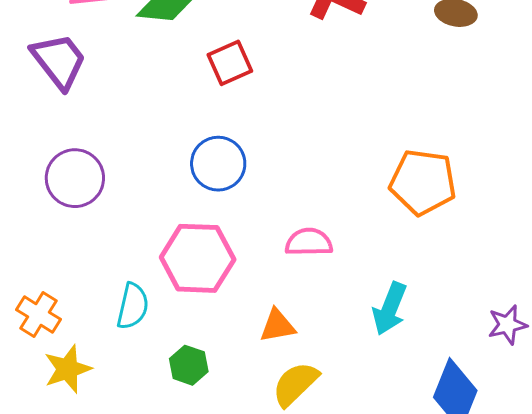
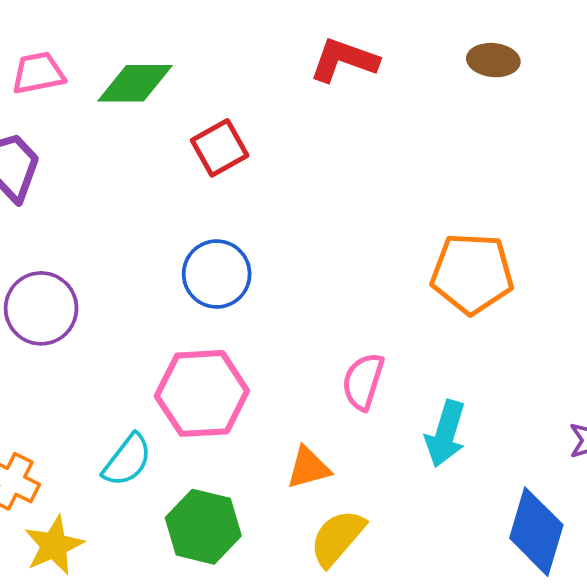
pink semicircle: (309, 242) -> (363, 381), moved, turned -66
cyan semicircle: (133, 306) -> (127, 460), turned 30
green hexagon: (189, 365) -> (203, 527), size x1.5

